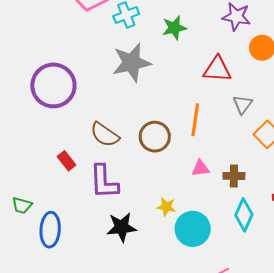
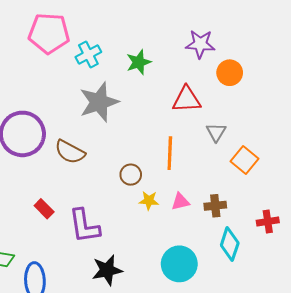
brown semicircle: (105, 135) -> (70, 152), moved
brown circle: (155, 137) -> (131, 175), size x0.7
yellow star: (166, 207) -> (149, 201), moved

